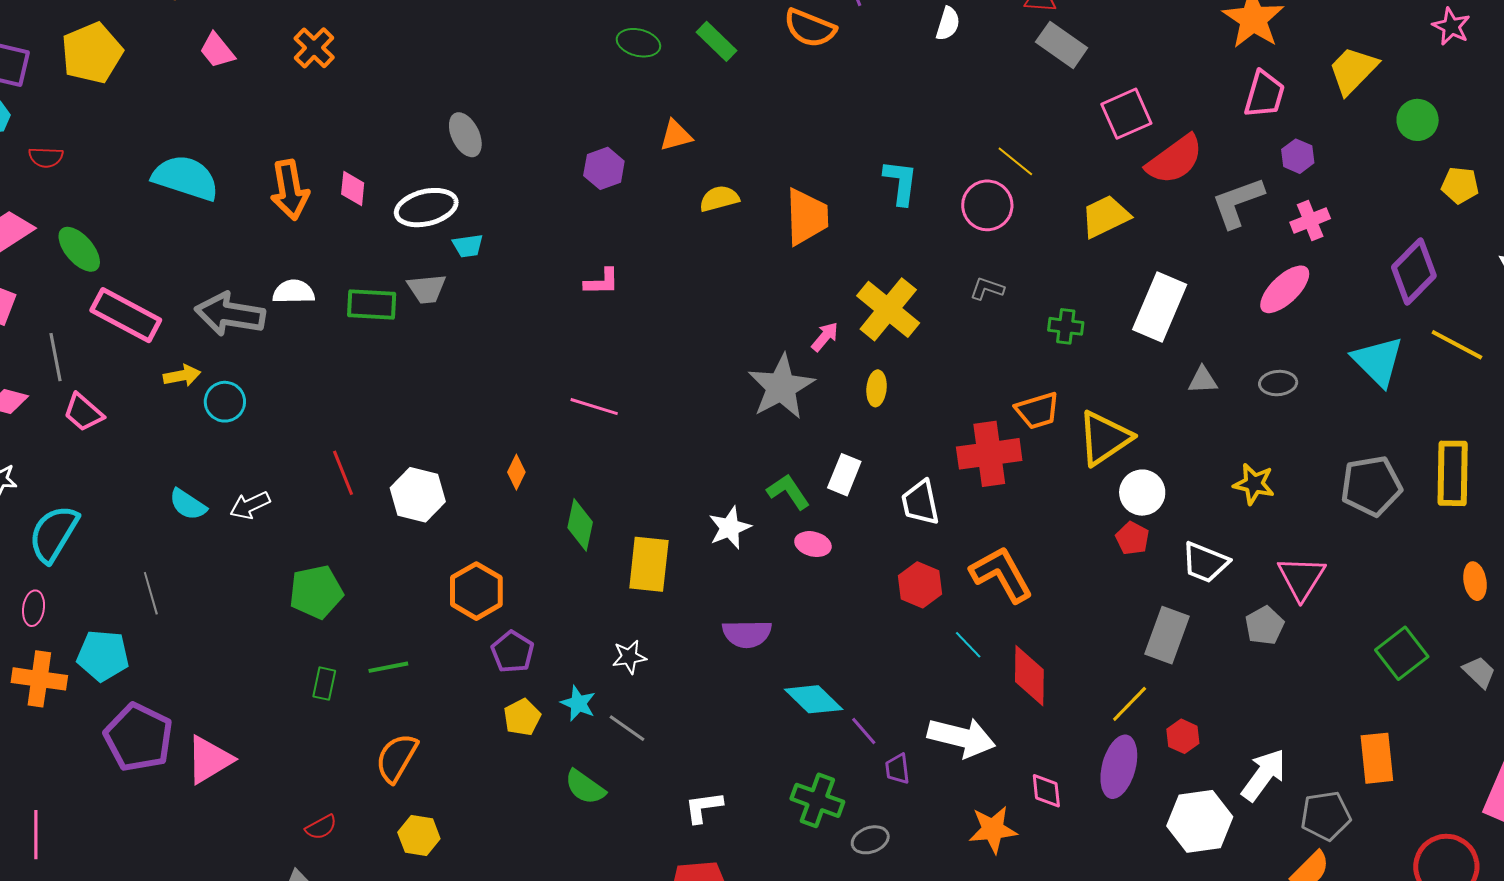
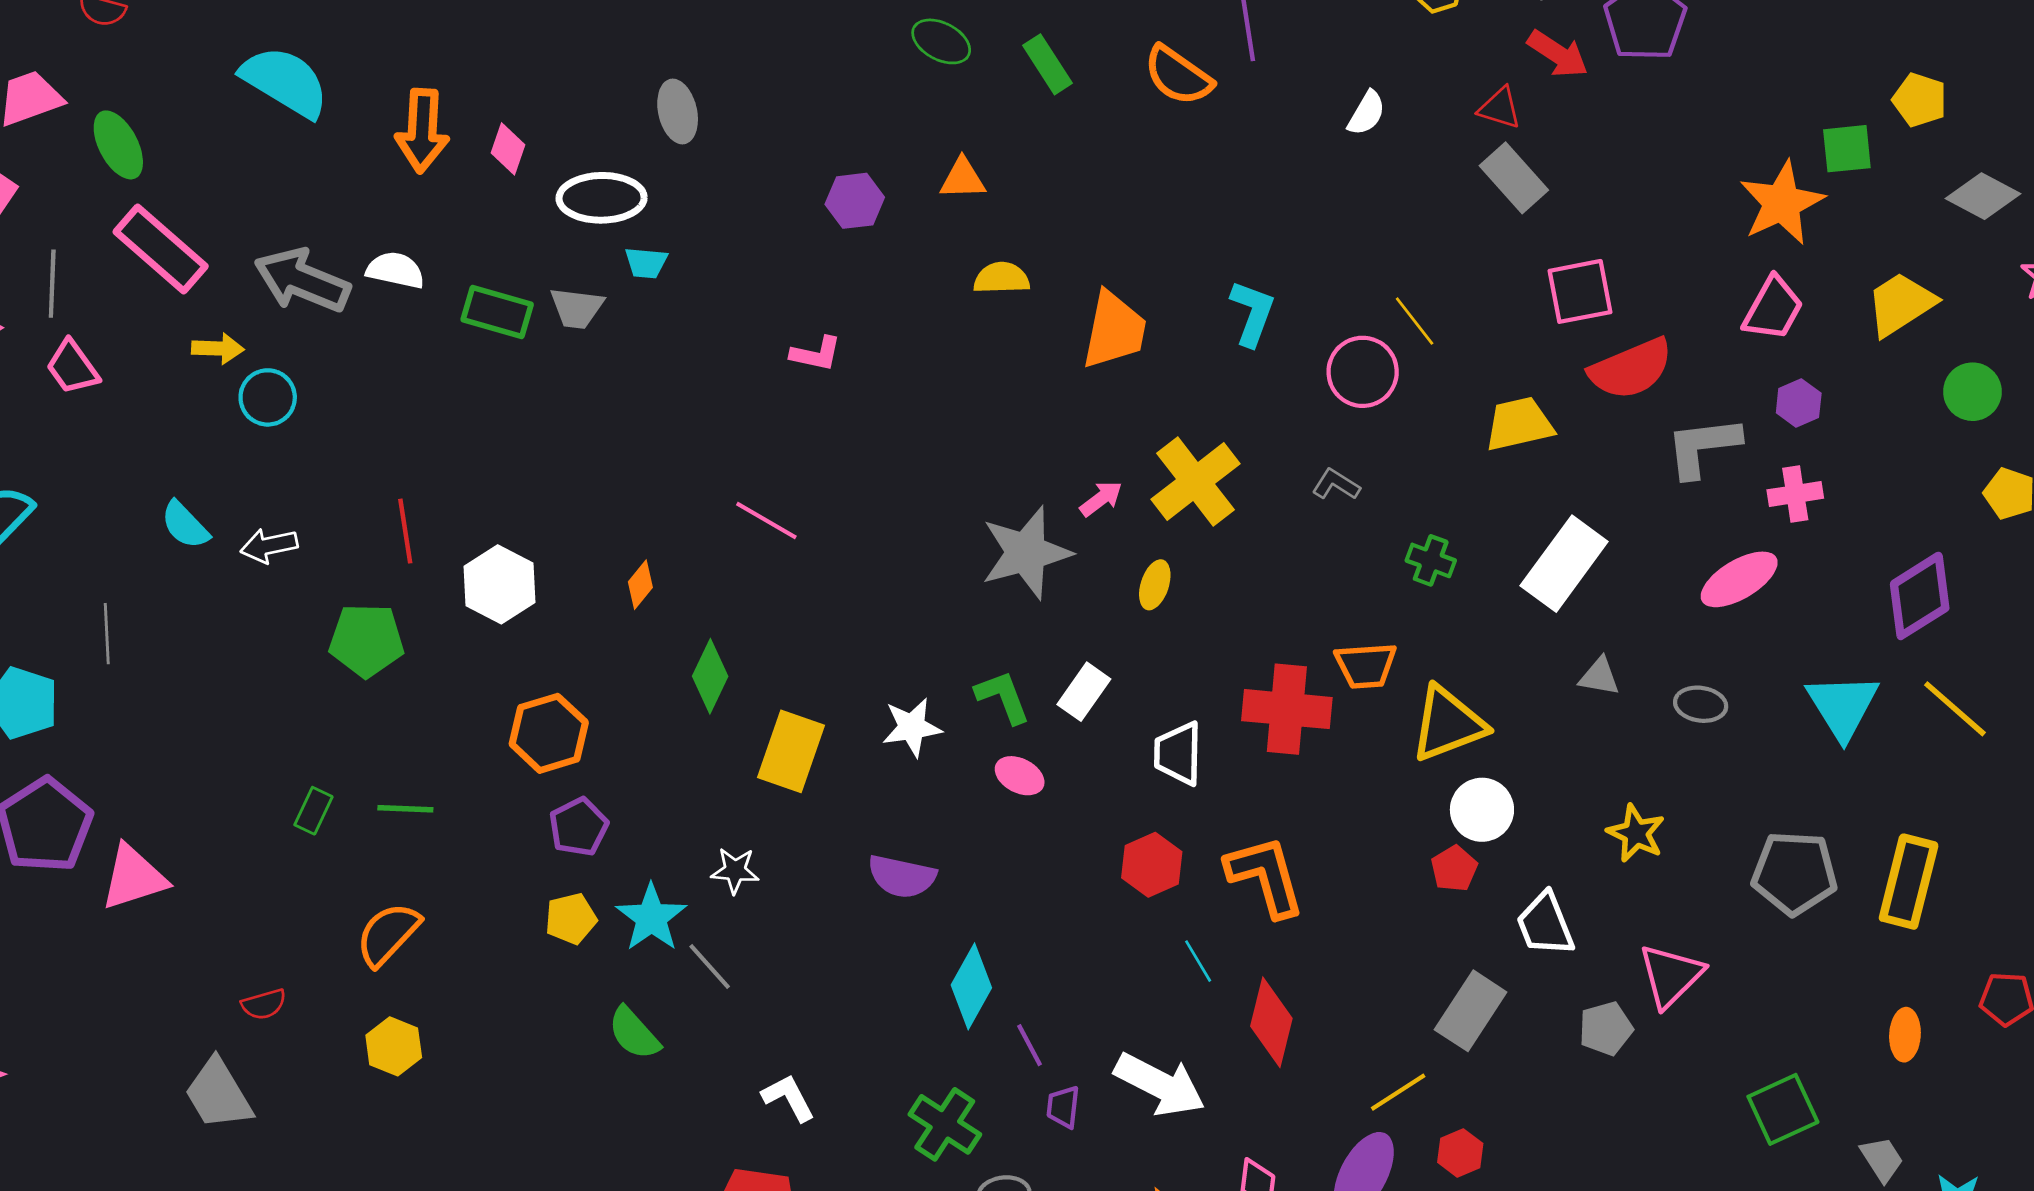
white trapezoid: (1205, 562) -> (1545, 924), turned 33
green pentagon: (316, 592) -> (366, 640), moved
cyan diamond: (814, 699) -> (971, 986), turned 62
cyan star: (578, 703) -> (651, 918), size x1.4
white L-shape: (704, 807) -> (788, 1098), turned 57

